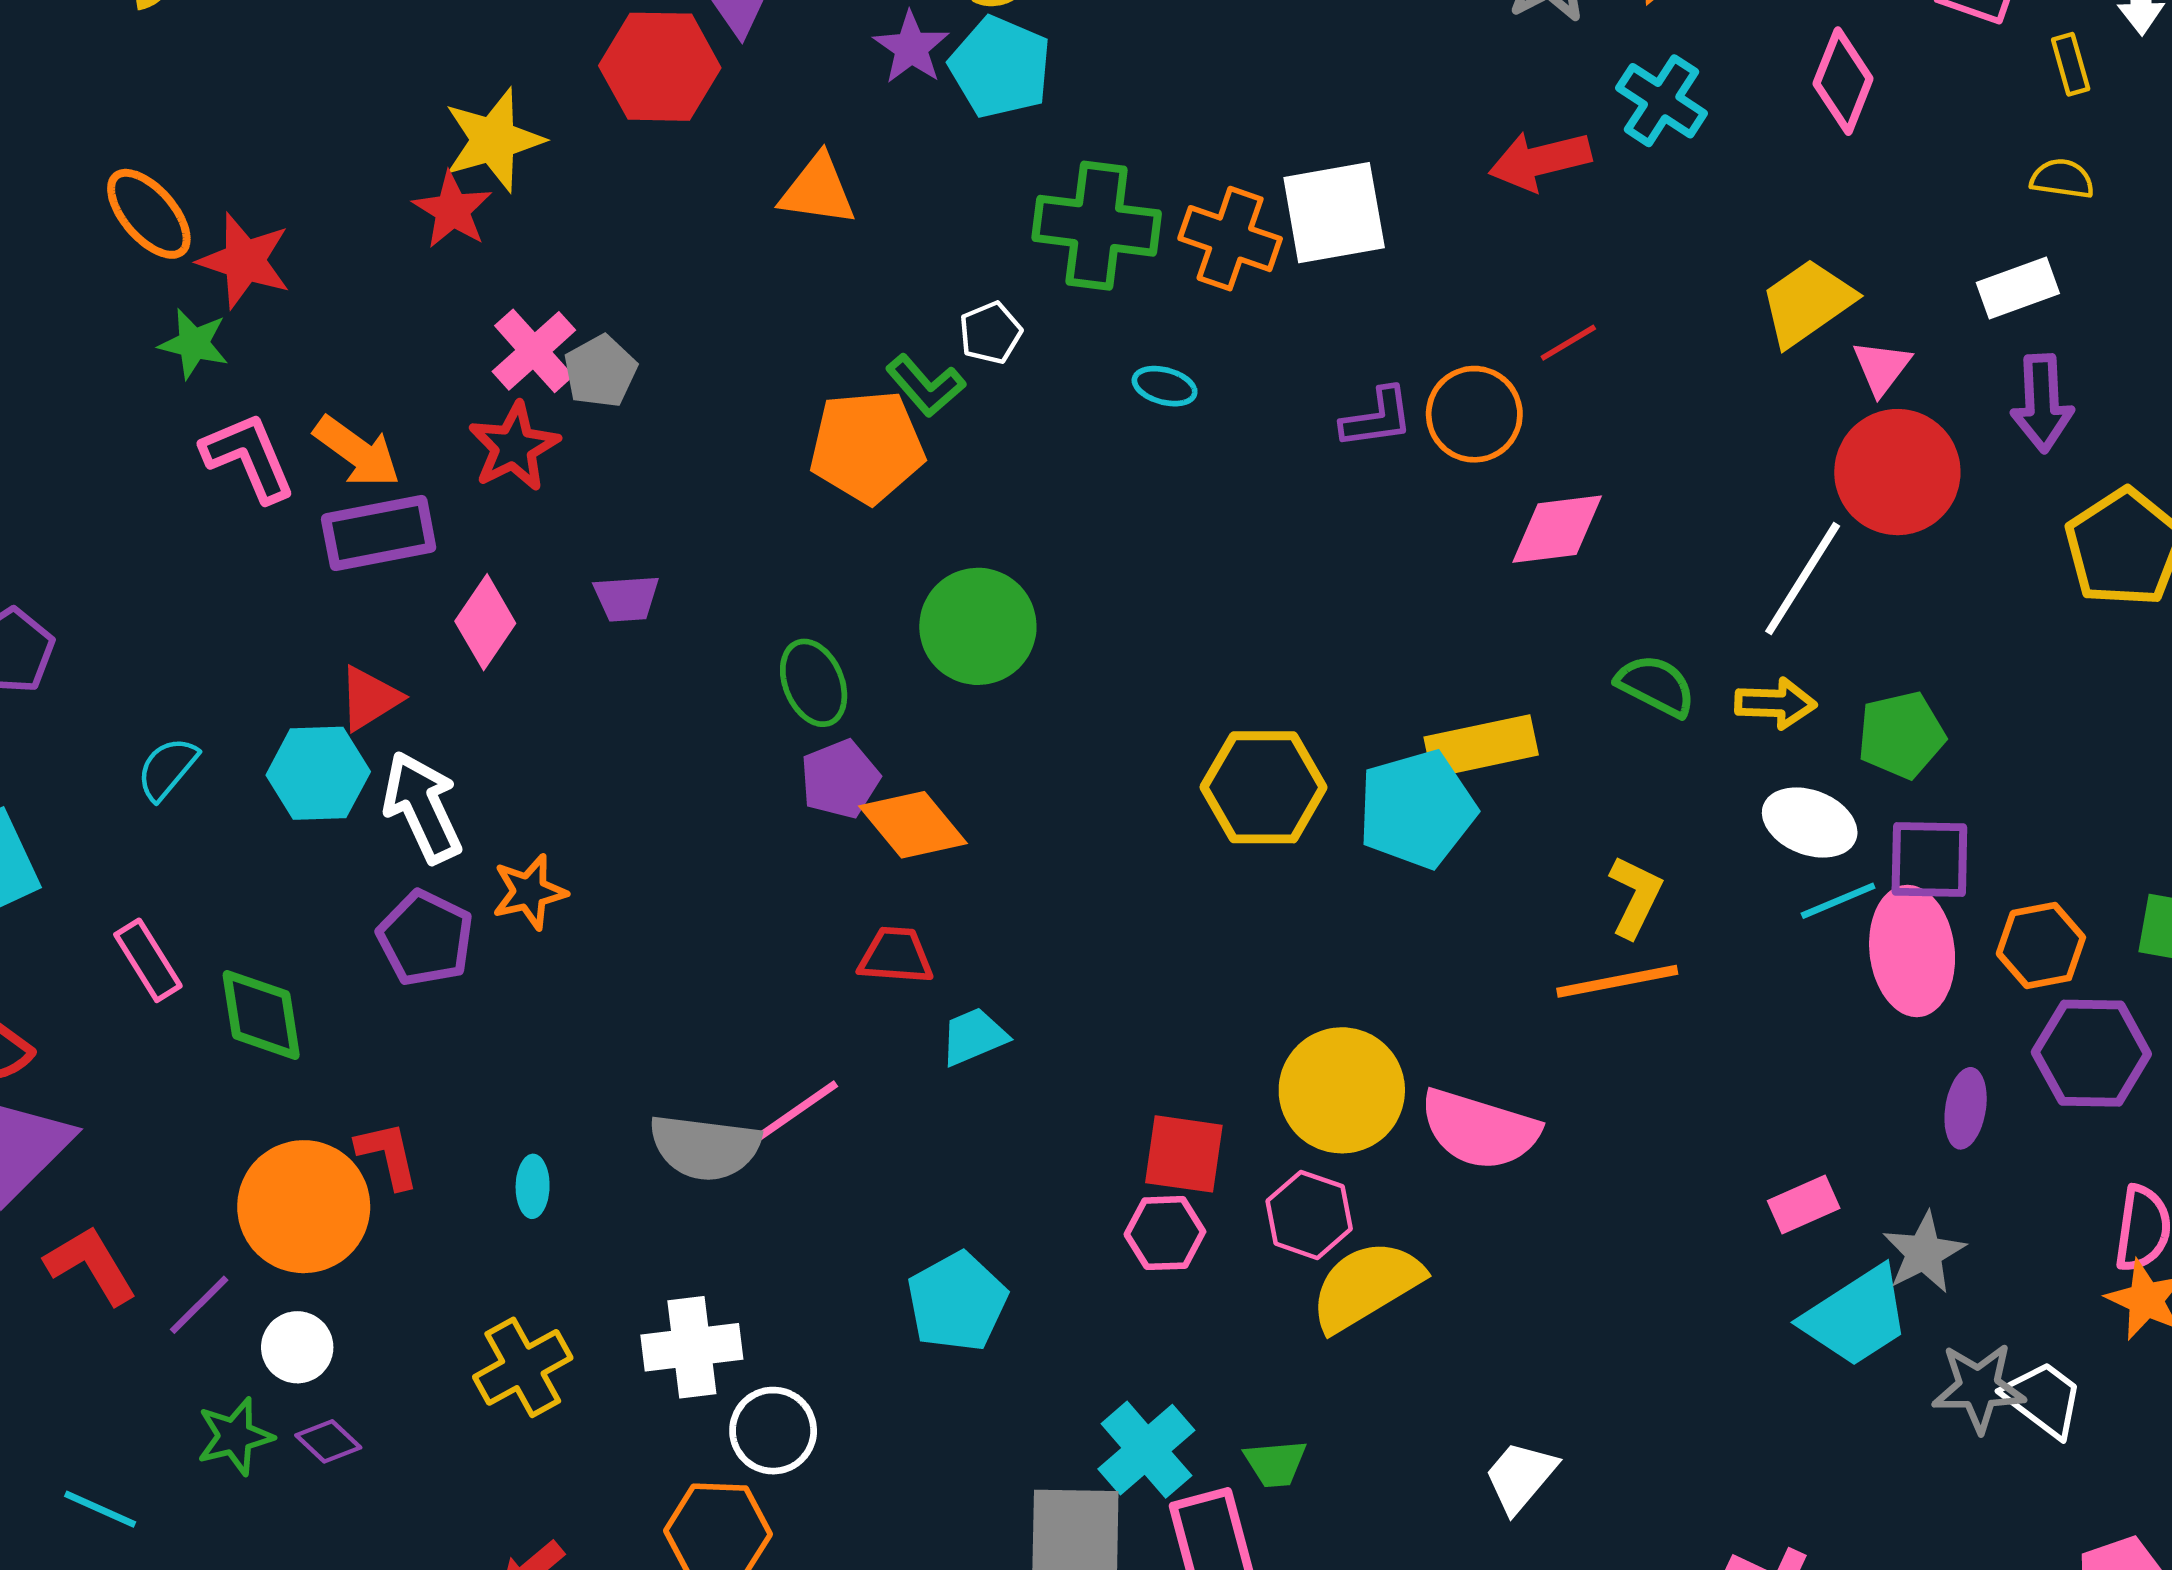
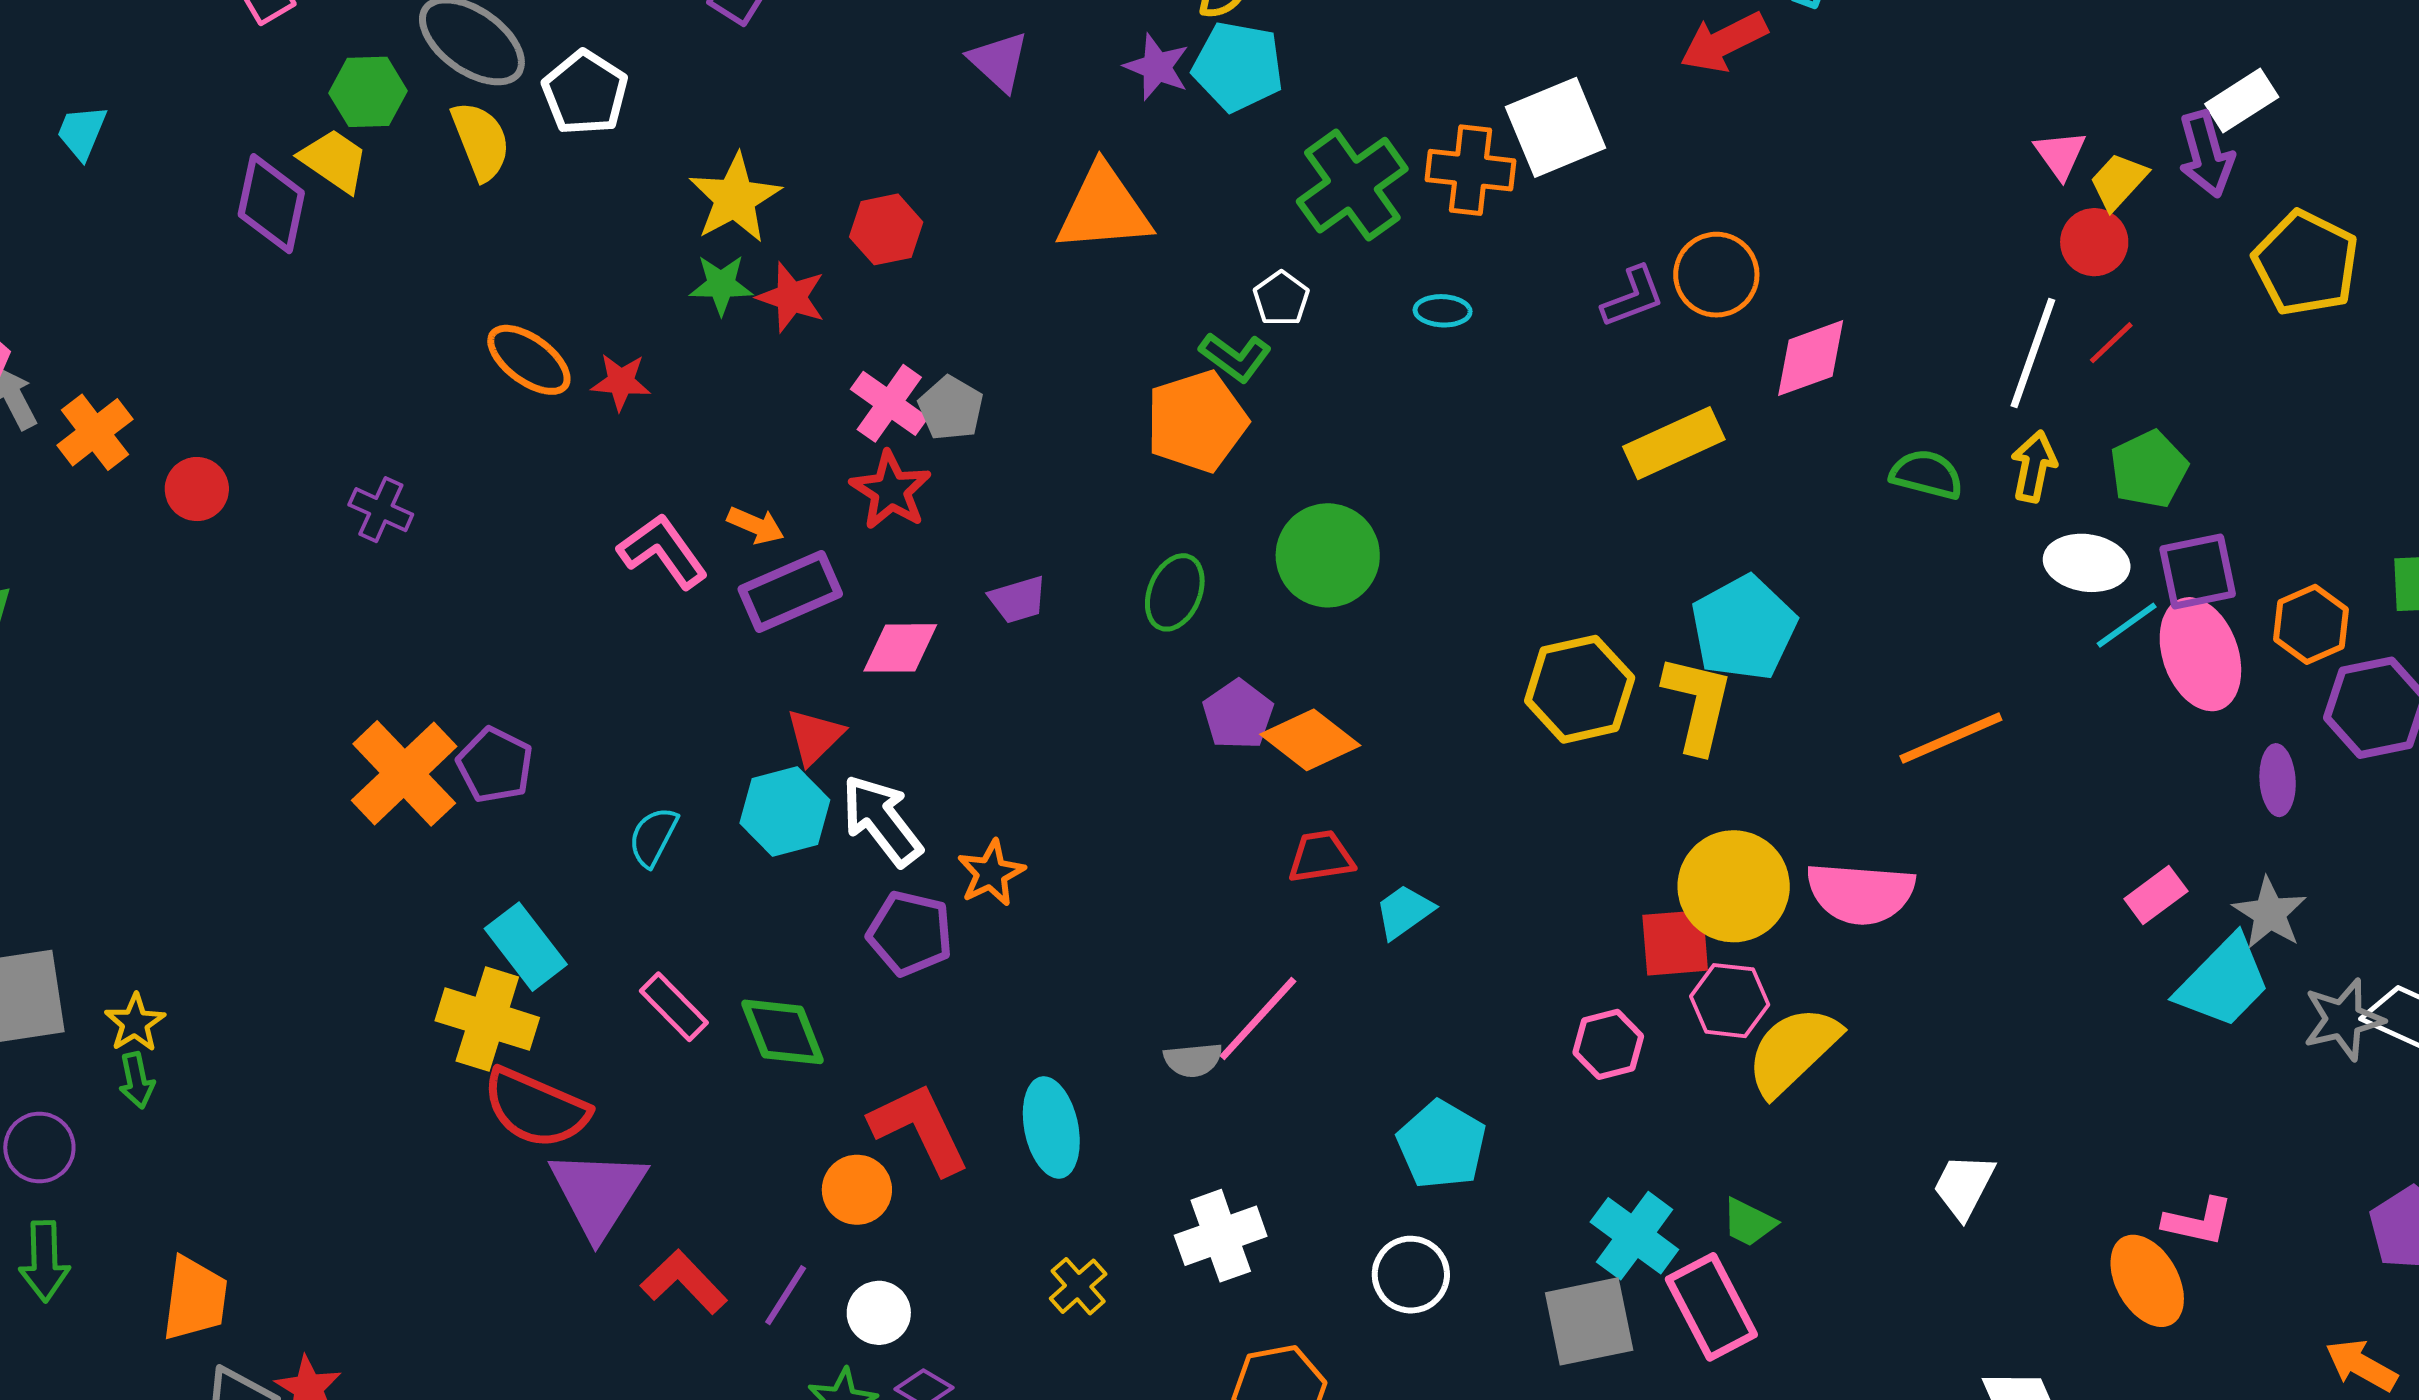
red hexagon: (660, 67) -> (886, 229), moved, size x0.7
yellow star: (493, 140) -> (735, 198), moved
orange triangle: (818, 190) -> (1104, 209), size x1.4
green cross: (1097, 226) -> (1352, 185), turned -30
red star: (244, 261) -> (621, 382), size x0.7
white rectangle: (2018, 288) -> (2242, 101), moved
yellow trapezoid: (1807, 303) -> (2118, 181), moved, size x0.7
red line: (1568, 343) -> (2111, 343), moved
green star: (194, 344) -> (721, 285), moved
orange arrow: (357, 452) -> (756, 525), size x0.7
red circle: (1897, 472) -> (2094, 242), size x0.6
pink diamond: (485, 622) -> (900, 648), turned 68
green ellipse: (814, 683) -> (1175, 592), moved, turned 58
yellow arrow: (1775, 703) -> (2034, 466), turned -68
yellow rectangle: (1481, 746) -> (1674, 443), moved
yellow hexagon: (1264, 787) -> (1580, 689), moved
yellow L-shape: (1635, 897) -> (1698, 704), moved, size x1.4
gray semicircle: (705, 1147) -> (1193, 1060), size x0.6
red square: (1184, 1154) -> (1675, 943), moved
red L-shape: (388, 1155) -> (920, 1128), size x1.6
cyan ellipse: (533, 1186) -> (1051, 1127), size x1.8
orange circle: (304, 1207) -> (857, 1190), size x0.6
yellow cross: (523, 1367) -> (1078, 1286), size x0.7
white circle: (773, 1431) -> (1411, 1275), moved
green trapezoid: (1275, 1463) -> (1749, 1222), turned 44

